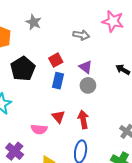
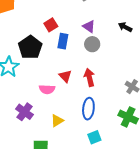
red square: (56, 60) -> (51, 25), moved
black pentagon: (23, 69) -> (30, 47), moved

